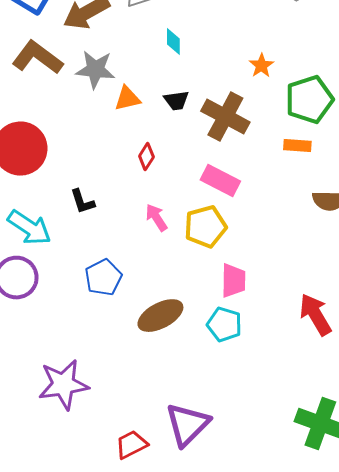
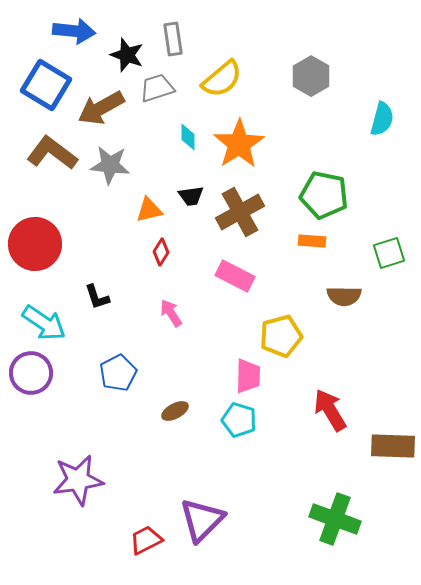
orange star: (261, 66) -> (239, 144), moved, size x2.0
orange triangle: (127, 99) -> (149, 210), moved
green pentagon: (309, 100) -> (324, 195), turned 30
brown cross: (225, 117) -> (240, 212), turned 33
yellow pentagon: (205, 227) -> (281, 336), moved
brown ellipse: (160, 316) -> (175, 411), size x0.6

